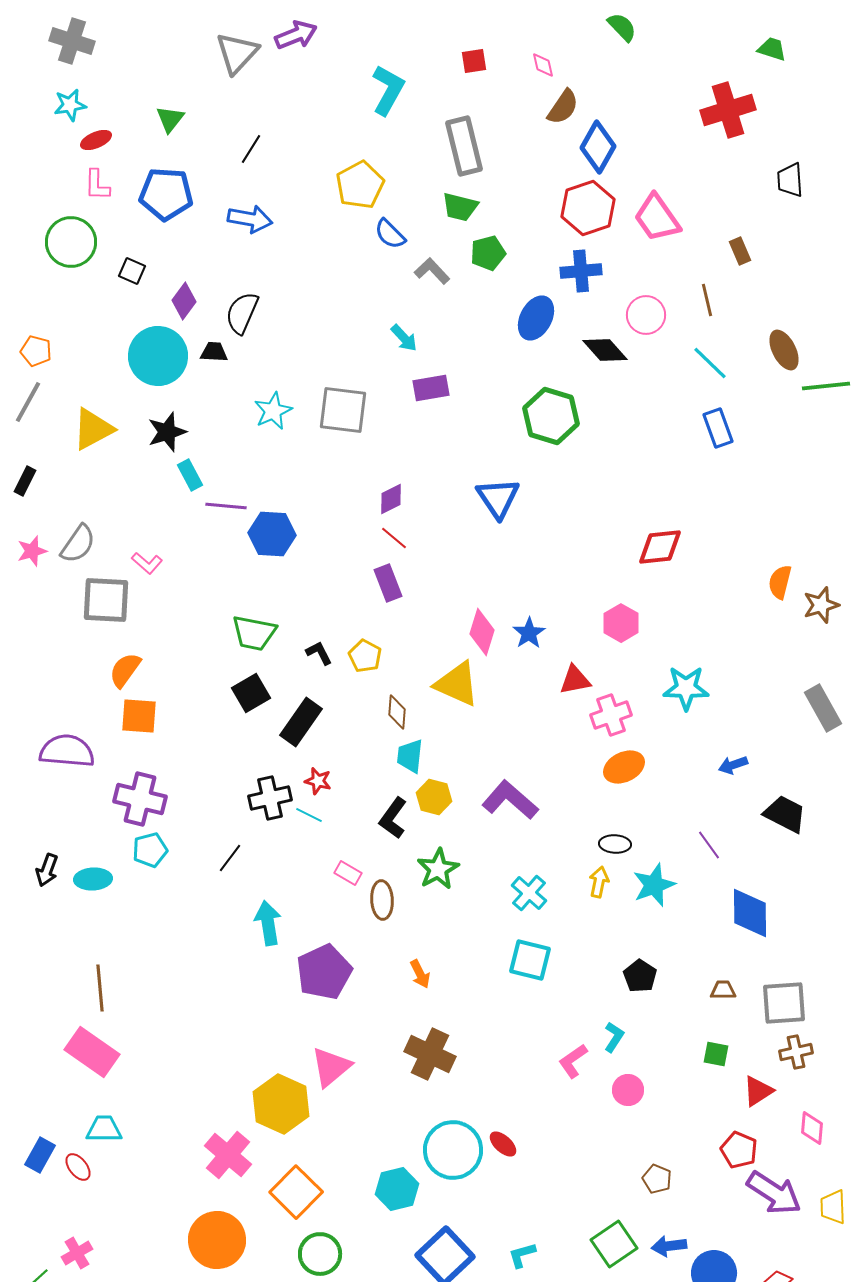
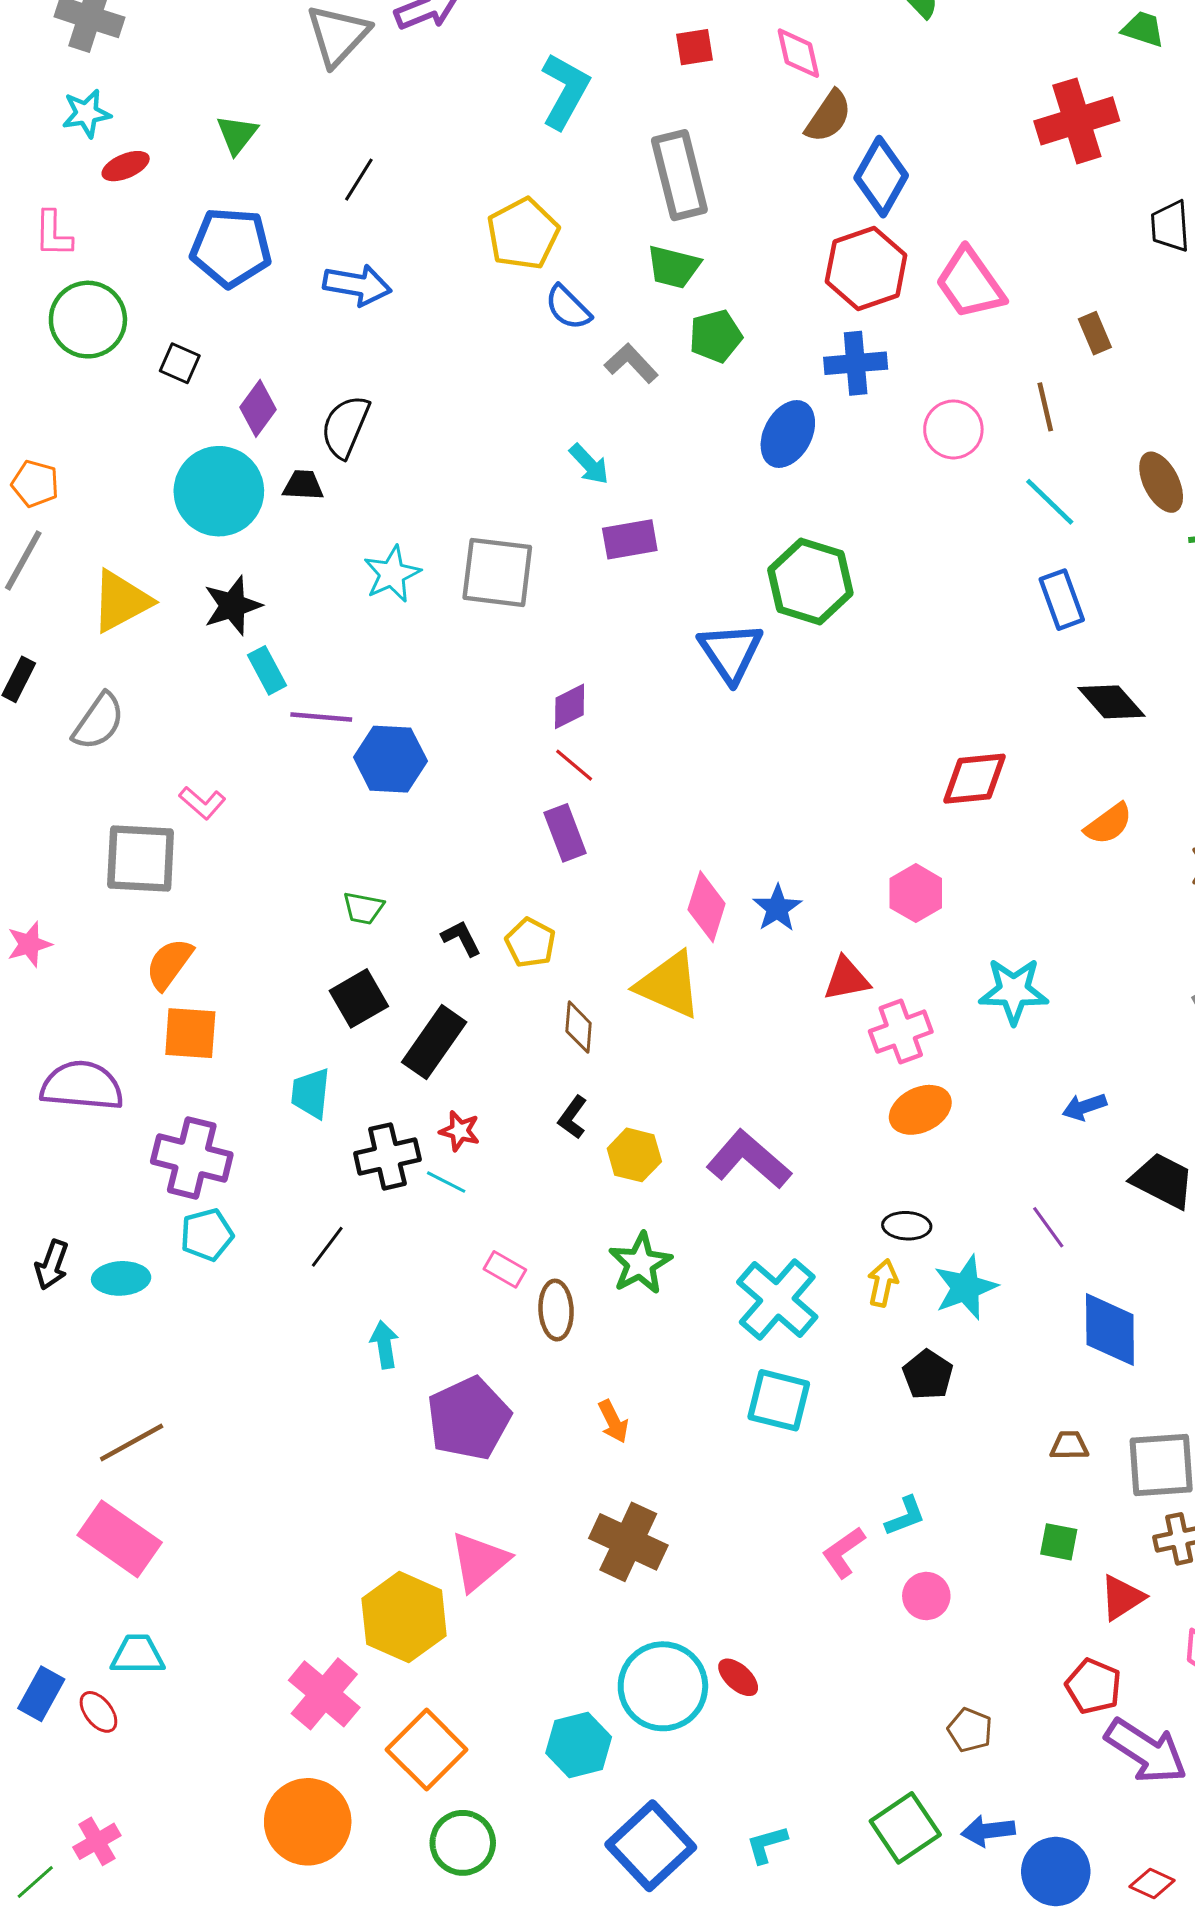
pink diamond: (543, 65) -> (798, 53), size x1.4
pink L-shape: (97, 185) -> (53, 234), moved
black diamond: (605, 350) -> (1111, 702), moved
blue triangle: (498, 498) -> (731, 652), moved
gray semicircle: (78, 544) -> (98, 721), moved
pink star: (32, 551) -> (29, 944), moved
orange semicircle: (780, 582) -> (1108, 824), moved, turned -140
green trapezoid: (254, 633) -> (363, 908), size x0.6
cyan trapezoid: (410, 756) -> (311, 1093), moved
black L-shape: (393, 818) -> (573, 1117), moved, size x0.7
cyan cross: (529, 893) -> (777, 1299), size x1.5
cyan arrow: (268, 923) -> (384, 1345), size x0.7
black pentagon: (640, 976) -> (928, 1375), moved
brown line: (100, 988) -> (132, 1442), turned 66
cyan L-shape: (614, 1037) -> (905, 1516), turned 36

